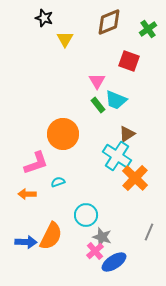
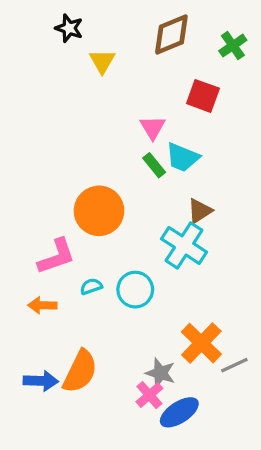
orange cross: (135, 178) -> (201, 343), moved
cyan circle: (86, 215) -> (135, 290), moved
gray line: (149, 232) -> (234, 365), turned 42

